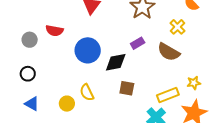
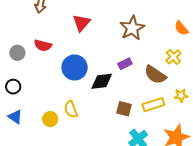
yellow cross: (178, 27) -> (173, 57), moved
yellow star: (194, 83) -> (181, 95), moved
brown square: (127, 88) -> (124, 109), moved
yellow rectangle: (168, 95) -> (153, 105), moved

